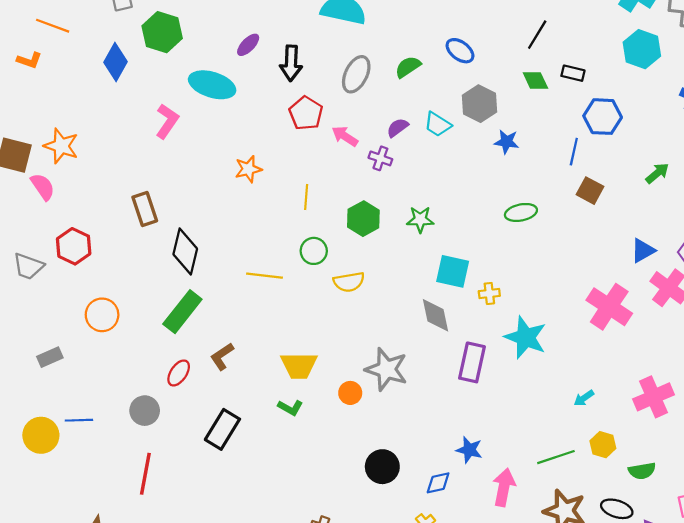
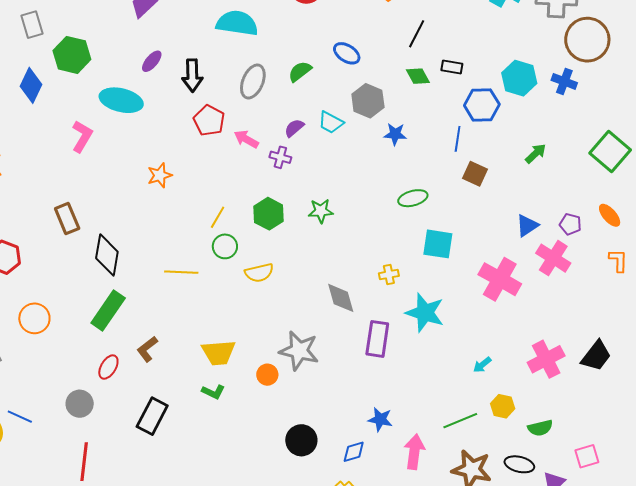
cyan hexagon: (642, 49) -> (519, 78), moved
yellow line: (306, 197) -> (218, 217), moved, turned 30
cyan square: (453, 271) -> (438, 244), moved
blue line: (79, 420) -> (20, 417), turned 30

